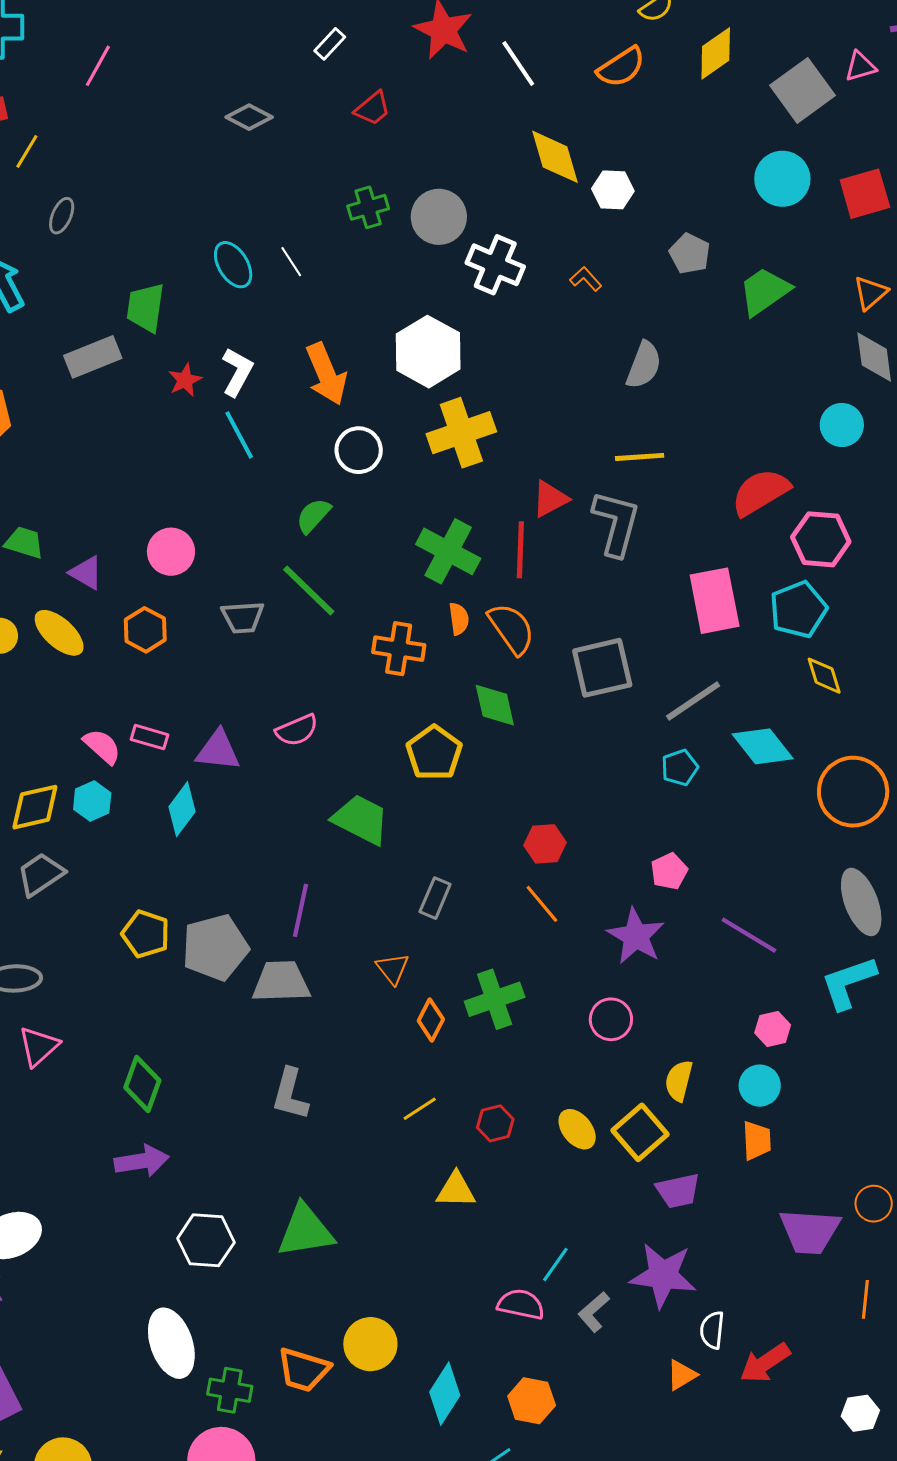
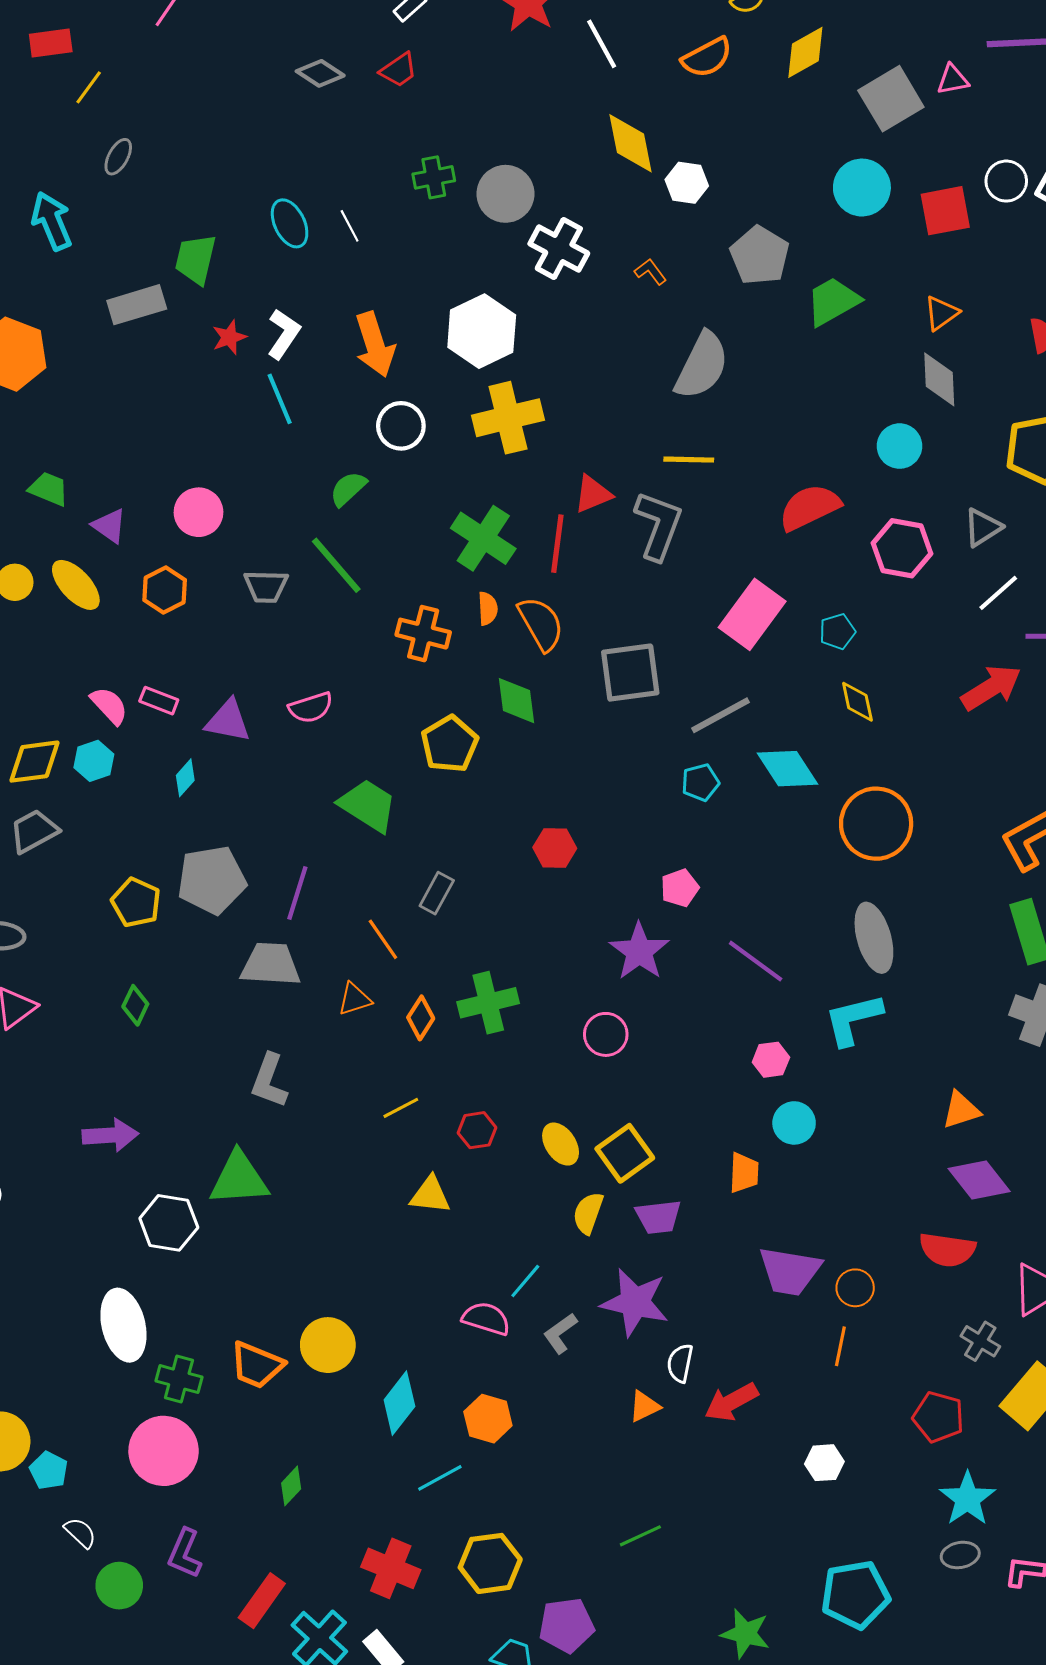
red trapezoid: (373, 108) -> (399, 70), moved
gray pentagon: (690, 254) -> (760, 256), size x1.4
gray semicircle: (644, 365) -> (702, 366), size x1.4
pink hexagon: (821, 539) -> (902, 548), moved
pink rectangle: (715, 601) -> (752, 614), turned 42
cyan pentagon: (798, 610) -> (837, 631), size x0.6
cyan diamond: (182, 809) -> (185, 778), size x0.7
orange line: (542, 904) -> (383, 939), moved
gray pentagon: (215, 947) -> (212, 880), moved
orange triangle: (393, 969) -> (354, 999), moved, turned 45
yellow semicircle: (679, 1081) -> (588, 1213), moved
green diamond: (142, 1084) -> (135, 1005), moved, size x0.7
cyan circle: (760, 1086) -> (794, 1123), moved
orange circle: (874, 1204) -> (855, 1288), moved
green triangle: (305, 1231) -> (239, 1179), moved

